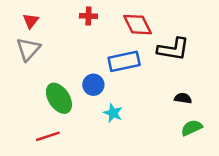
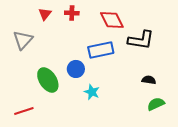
red triangle: (31, 21) -> (45, 14), moved
red line: (48, 136) -> (24, 111), moved

